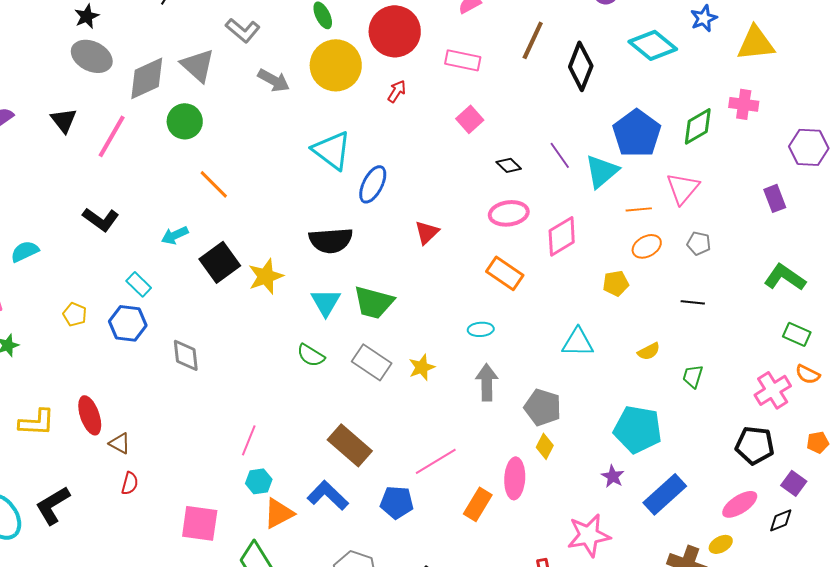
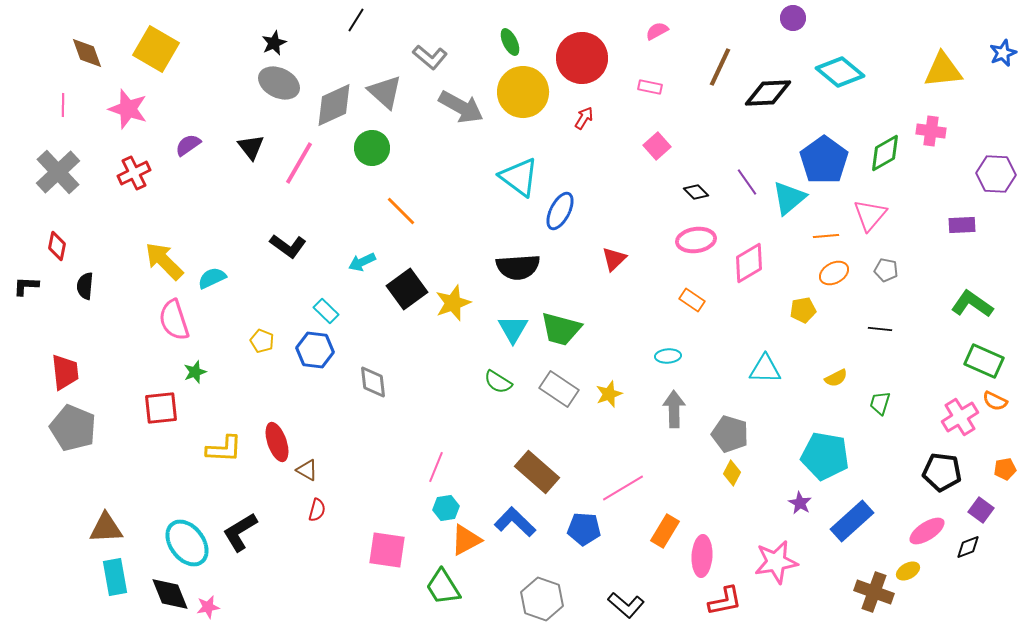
blue star: (704, 18) -> (1003, 53), moved
pink rectangle: (463, 60) -> (650, 87), size x0.7
black diamond: (581, 66) -> (768, 93), turned 66
gray arrow: (274, 80) -> (461, 107), size x1.4
purple rectangle: (775, 198) -> (962, 225), turned -72
orange rectangle: (505, 273) -> (692, 300), size x0.7
green rectangle: (797, 334) -> (984, 361), size x1.4
pink ellipse: (515, 478) -> (702, 556), moved

